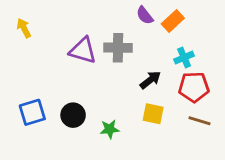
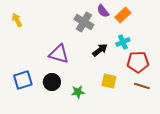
gray cross: (118, 48) -> (84, 22), moved, turned 30
purple triangle: (83, 50) -> (59, 54), moved
cyan cross: (184, 58) -> (123, 42), moved
black arrow: (150, 80) -> (100, 50), moved

